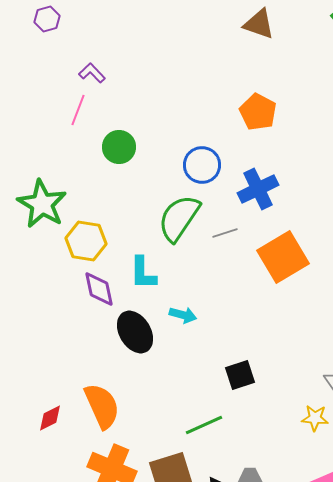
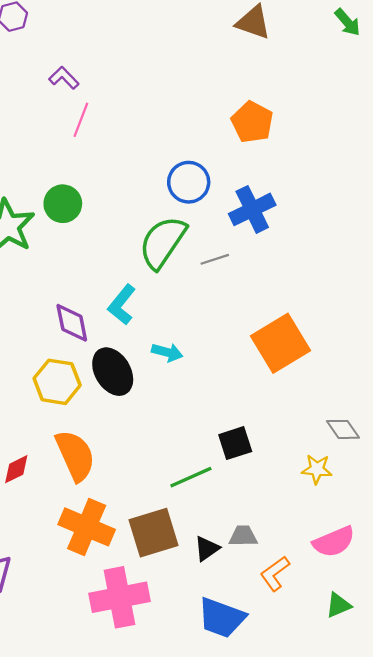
pink line: (78, 110) -> (81, 120), moved
green circle: (119, 147) -> (63, 204), moved
yellow hexagon: (86, 241) -> (57, 382), moved
orange square: (283, 257) -> (281, 343), moved
cyan L-shape: (143, 273) -> (122, 305), turned 39
black square: (240, 375) -> (235, 443), moved

